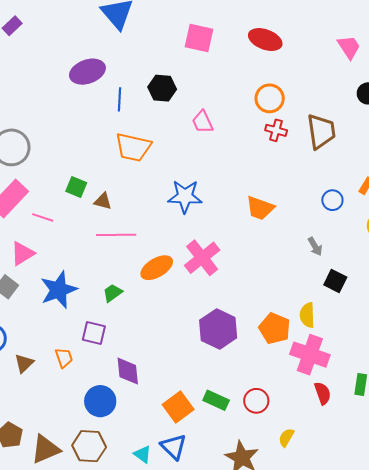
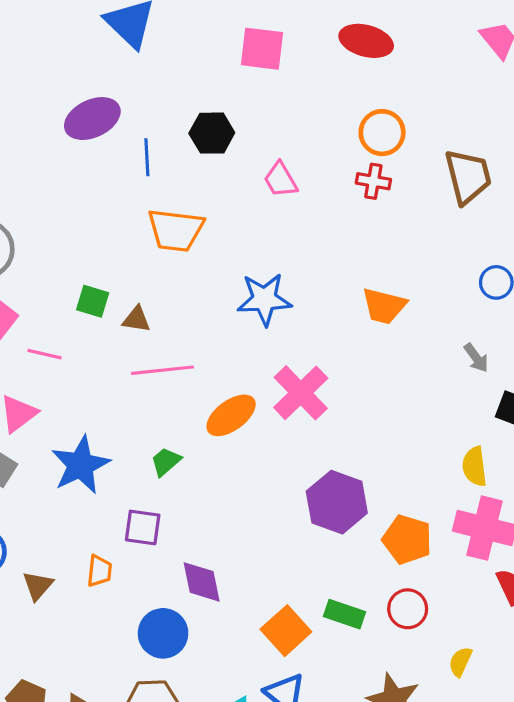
red cross: (276, 130) -> (373, 181), moved
orange pentagon: (275, 328) -> (407, 539), moved
orange trapezoid: (64, 358) -> (99, 571), turned 30

